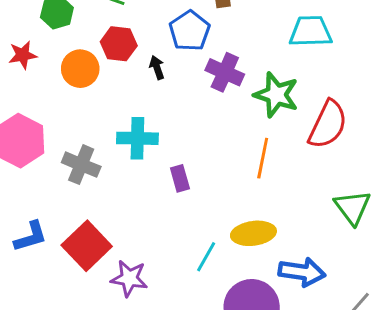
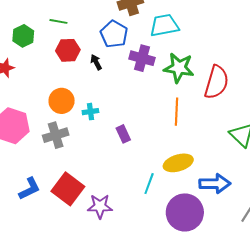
cyan trapezoid: (311, 31) -> (164, 25), moved
orange circle: (80, 69) -> (62, 101), moved
cyan cross: (137, 138) -> (90, 112), size x0.6
gray cross: (81, 165) -> (56, 135), turned -30

